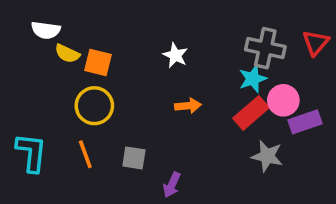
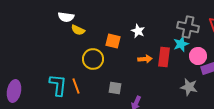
orange square: (98, 63) -> (113, 41), moved
red rectangle: (251, 113) -> (164, 57), moved, turned -42
orange line: (85, 154) -> (76, 86), moved

